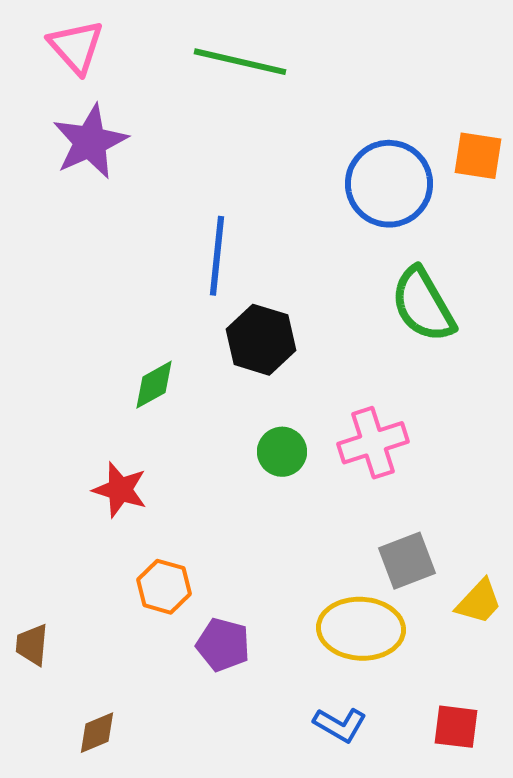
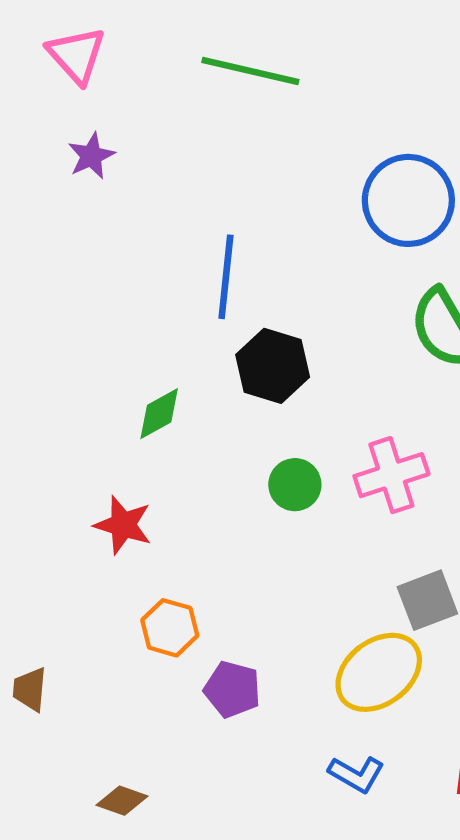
purple star: (90, 142) -> (91, 156), size x0.6
yellow ellipse: (361, 629) -> (379, 672), turned -40
brown diamond: (97, 733) -> (122, 801), moved, turned 42

